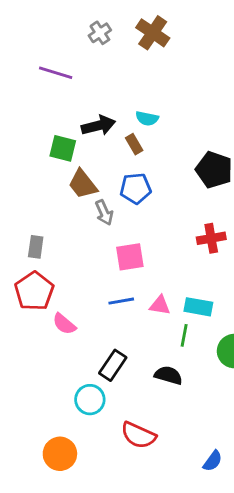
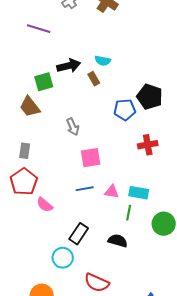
green square: (63, 148) -> (44, 82), turned -30
brown trapezoid: (83, 184) -> (30, 107), moved
blue pentagon: (136, 188) -> (125, 110), moved

